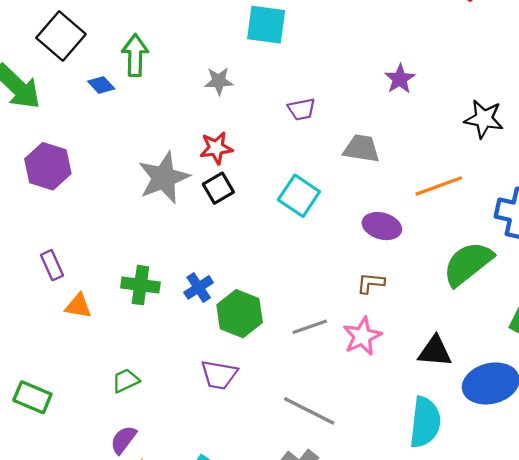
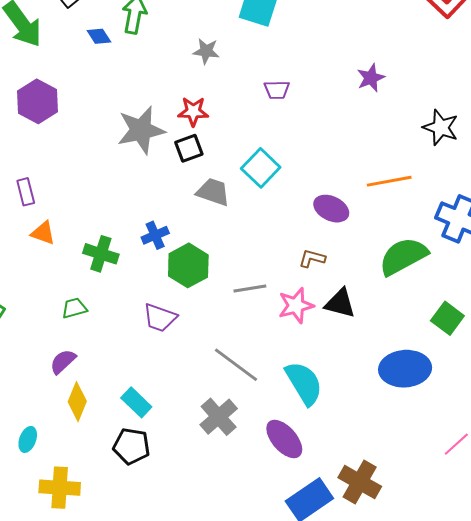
gray trapezoid: (361, 149) -> (213, 192), moved
green cross: (140, 285) -> (101, 254), moved
black triangle: (435, 351) -> (340, 303), moved
cyan semicircle: (425, 422) -> (304, 383), moved, turned -48

